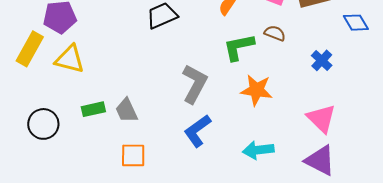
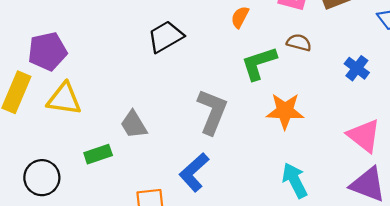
gray trapezoid: (126, 110) -> (134, 125), moved
blue L-shape: (197, 131) -> (194, 172), moved
cyan arrow: (258, 150) -> (295, 180), turned 76

